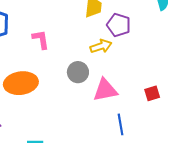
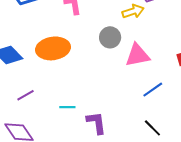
blue line: (121, 124) -> (153, 90), turned 65

